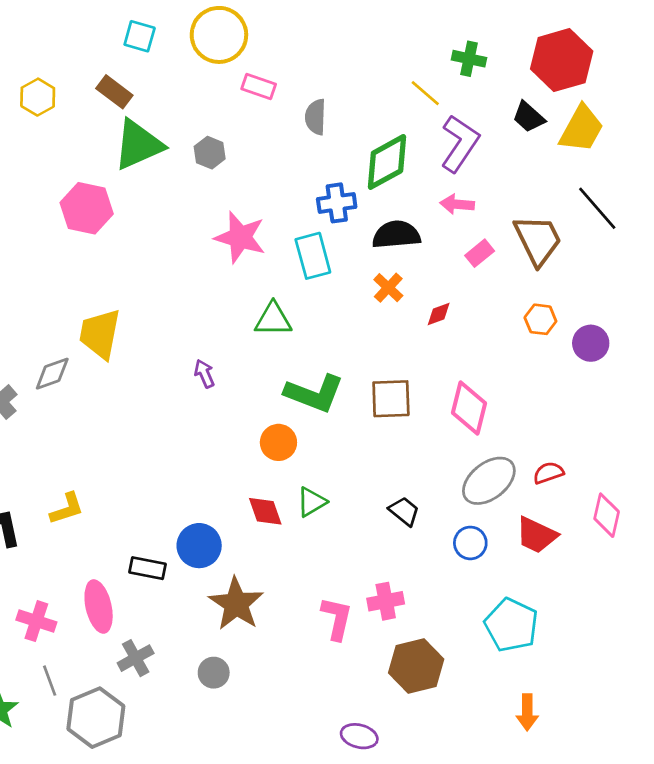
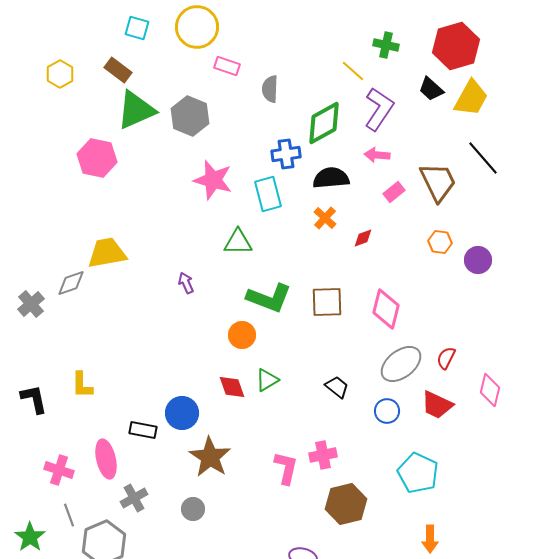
gray hexagon: (210, 153) -> (190, 116), size x1.6
yellow trapezoid: (100, 334) -> (107, 253), turned 69
red semicircle: (548, 473) -> (446, 358), turned -45
yellow L-shape: (67, 509) -> (82, 385), turned 108

